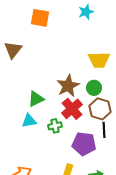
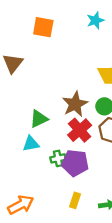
green cross: (55, 126) -> (58, 158), moved
purple pentagon: (84, 144) -> (75, 163), moved

